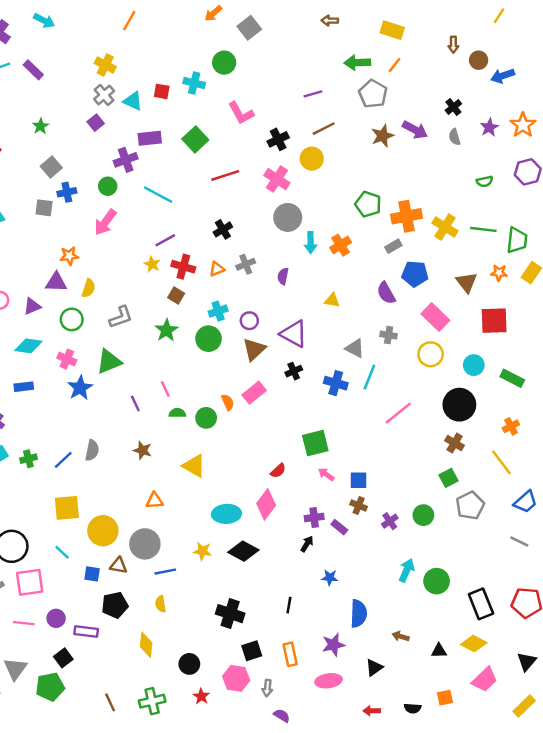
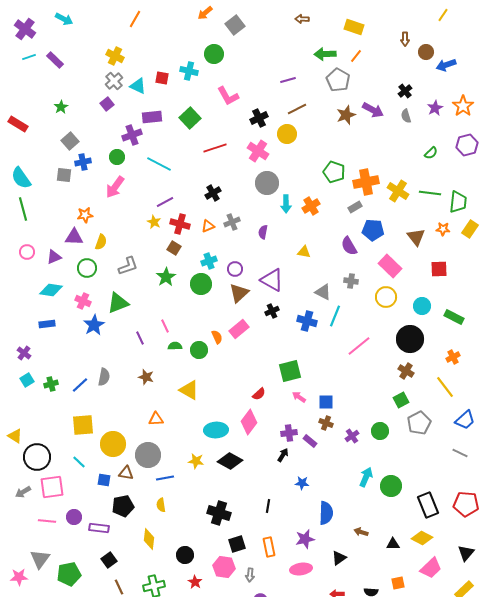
green semicircle: (485, 181) -> (431, 153), turned -32
red square: (494, 321) -> (439, 269), size x0.7
black square: (63, 658) -> (109, 560), moved

